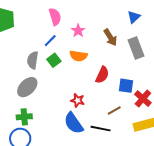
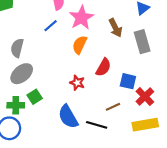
pink star: (78, 31) -> (81, 18), size x1.6
orange semicircle: (78, 56) -> (80, 45), turned 102
gray semicircle: (33, 60) -> (17, 48), moved
green square: (54, 60) -> (35, 97), moved
red star: (78, 100) -> (77, 83), moved

